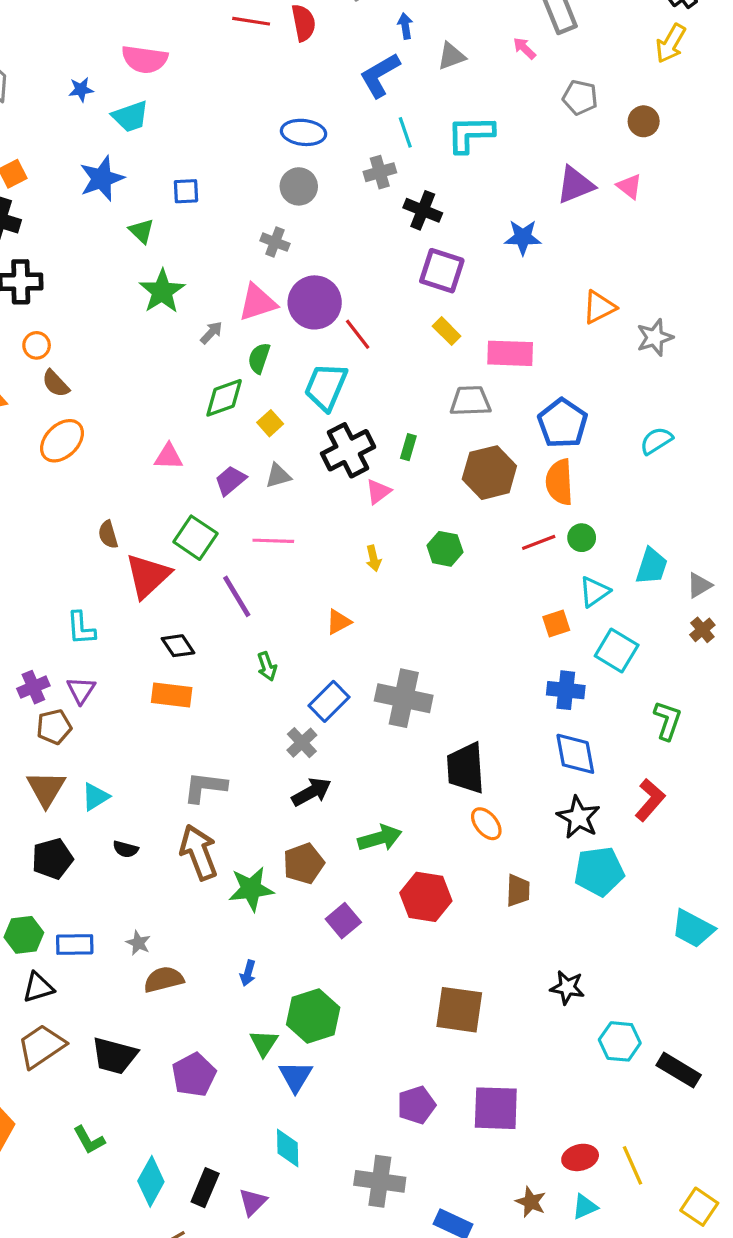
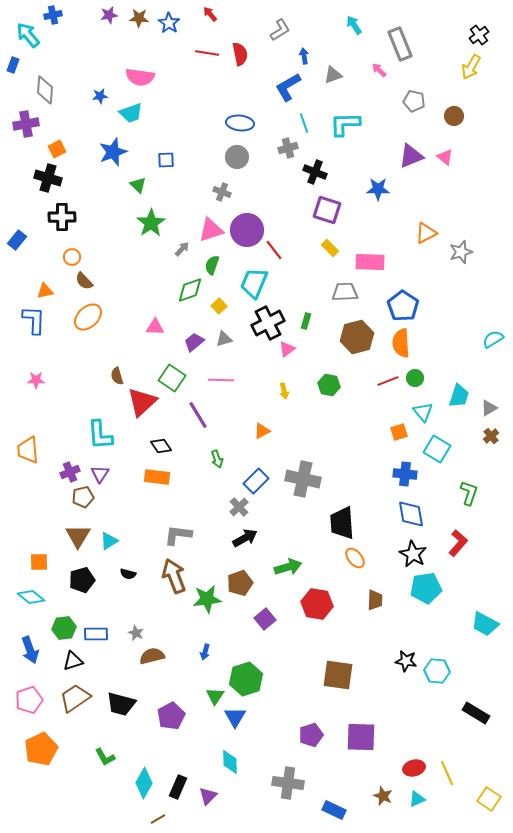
cyan semicircle: (656, 441) -> (493, 339), moved
cyan triangle: (594, 592) -> (423, 412), turned -35
cyan L-shape: (81, 628) -> (100, 435), size x1.4
cyan hexagon: (620, 1041) -> (437, 671), moved

